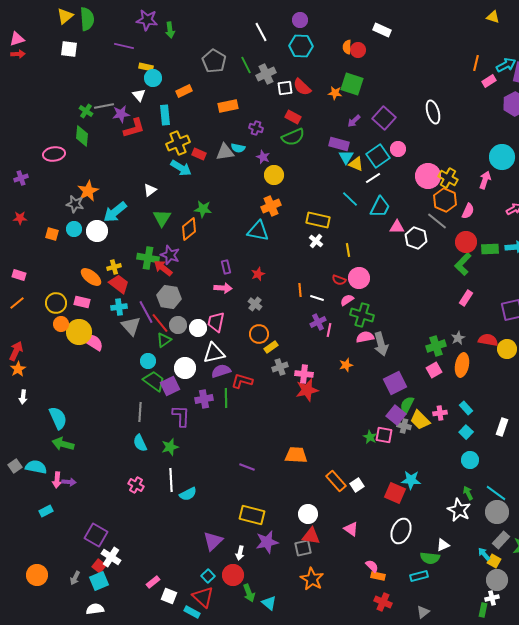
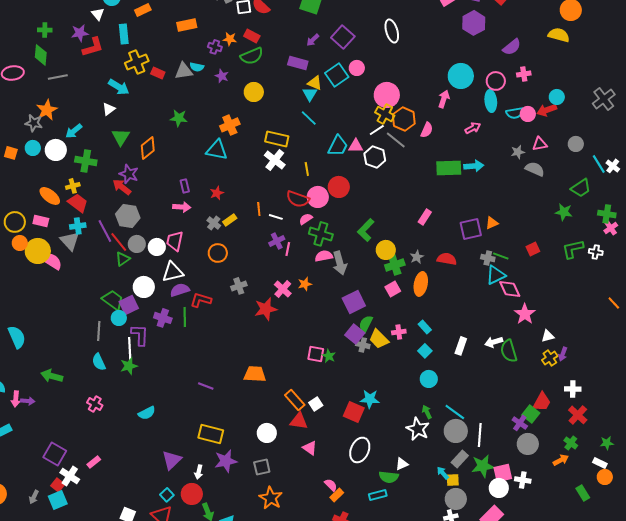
orange star: (335, 93) -> (230, 39), moved
gray line: (104, 106) -> (58, 77), moved
green cross: (86, 111) -> (45, 30), turned -32
cyan triangle: (346, 157) -> (310, 94), moved
cyan arrow: (181, 168) -> (119, 87), moved
yellow circle: (274, 175) -> (254, 92), moved
white line: (373, 178) -> (377, 130), moved
yellow cross: (448, 178) -> (385, 114), moved
cyan trapezoid: (380, 207) -> (338, 146), moved
green star: (203, 209) -> (179, 118), moved
cyan arrow: (115, 212) -> (74, 131), size x0.7
white cross: (316, 241) -> (275, 160), size x1.5
red circle: (466, 242) -> (339, 187), moved
green rectangle: (490, 249) -> (449, 168), size x1.4
green cross: (148, 258) -> (86, 161), moved
green L-shape: (463, 264) -> (366, 230), moved
red semicircle: (339, 280) -> (298, 199), size x1.6
gray triangle: (131, 326) -> (70, 241), moved
yellow rectangle: (271, 347) -> (230, 220), moved
yellow circle: (507, 349) -> (386, 250), moved
cyan circle: (148, 361) -> (119, 318), moved
pink cross: (304, 374) -> (283, 289), moved, turned 36
purple cross: (204, 399) -> (163, 318), turned 30
pink square: (384, 435) -> (316, 354), moved
green arrow: (63, 444) -> (52, 376), moved
white line: (171, 480) -> (130, 349), moved
red triangle: (311, 536) -> (299, 421), moved
yellow square: (494, 561) -> (453, 480), turned -32
orange rectangle: (378, 576) -> (337, 495), turned -56
pink rectangle: (153, 582) -> (94, 462), moved

